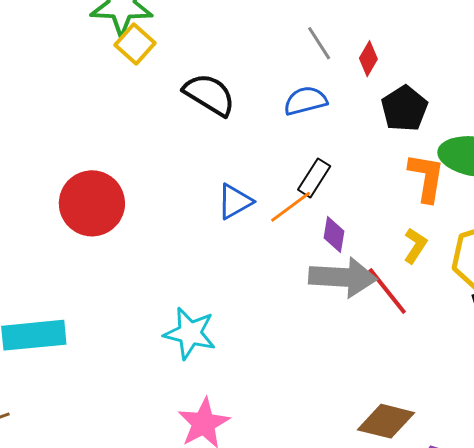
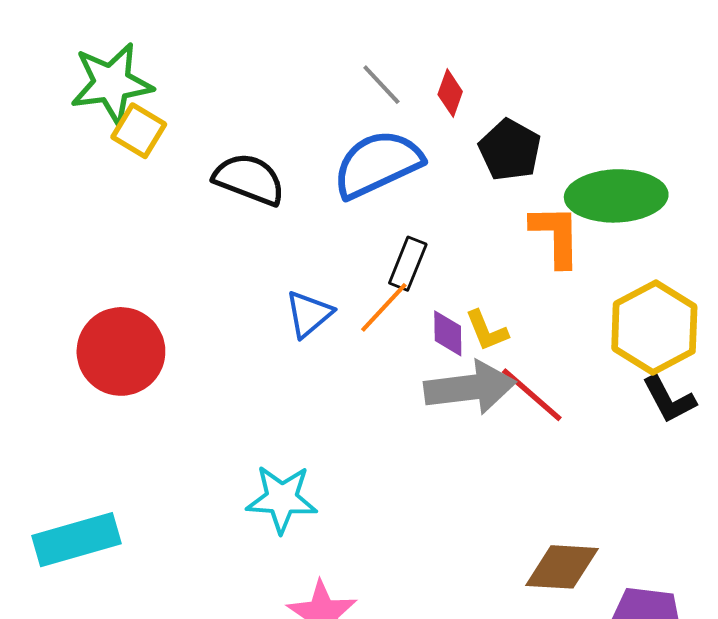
blue semicircle: (305, 101) -> (377, 164), size x1.6
yellow L-shape: (415, 246) -> (487, 331), moved, turned 135

